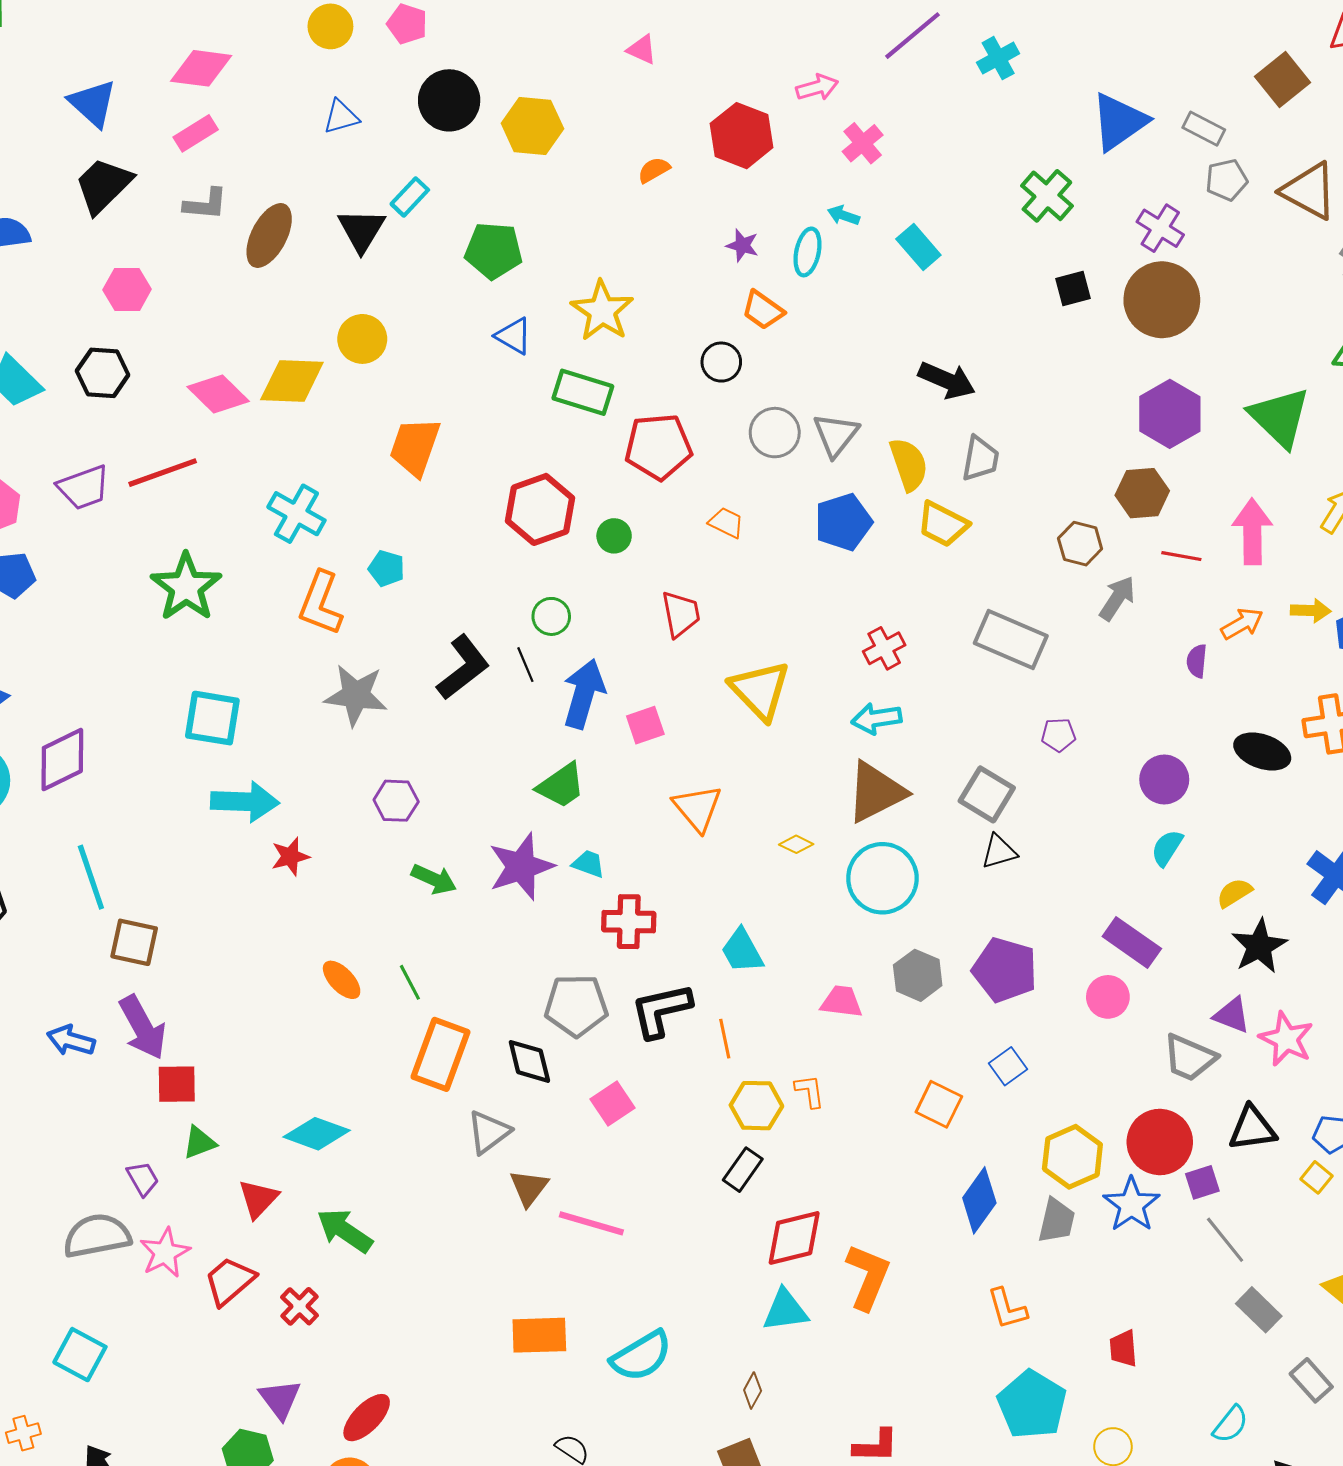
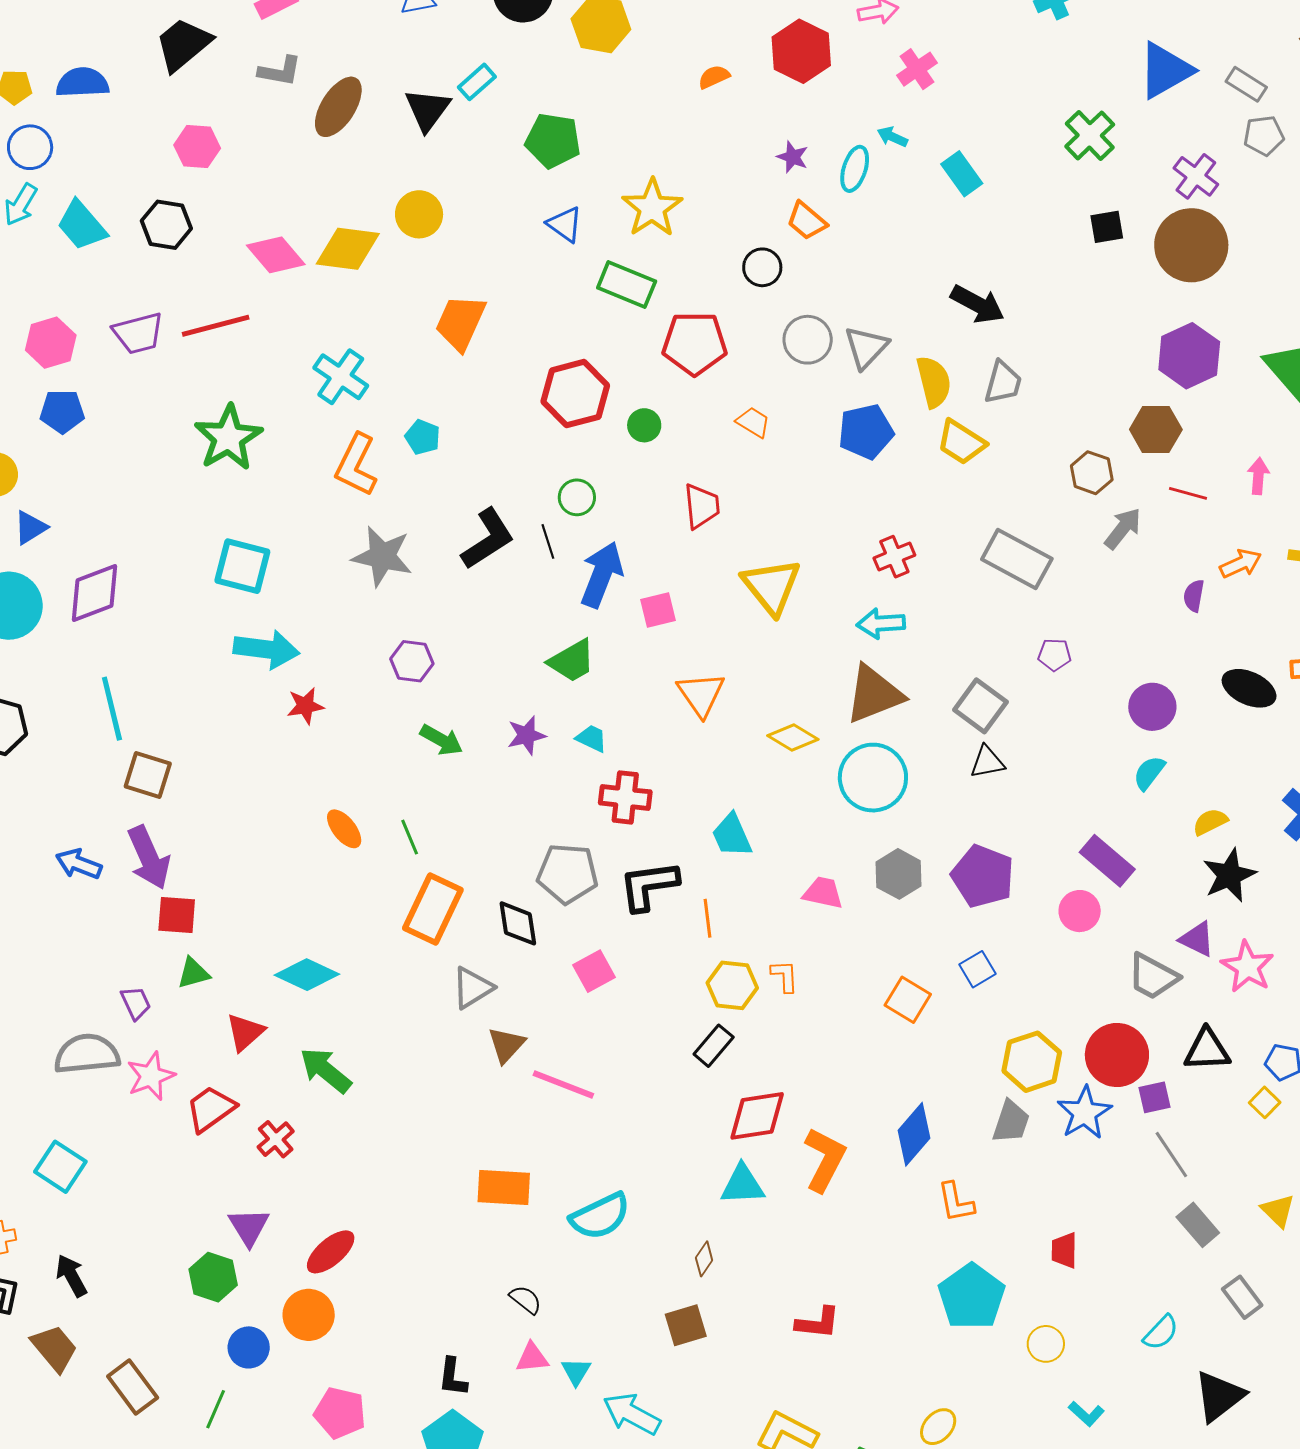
pink arrow: (1252, 532) -> (1258, 476), size x0.6
yellow diamond: (796, 844) -> (793, 738), size x1.5
purple star: (521, 867) -> (526, 735), size x0.6
blue diamond: (979, 1200) -> (914, 1134), moved

